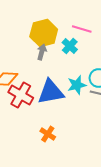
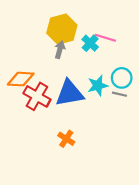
pink line: (82, 29) -> (105, 38), moved

